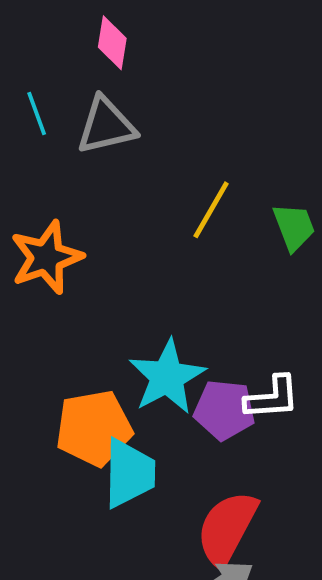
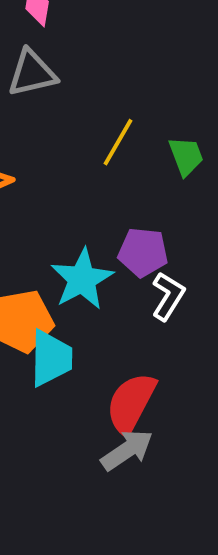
white L-shape: (272, 398) -> (168, 296), turned -54
purple pentagon: (224, 410) -> (143, 252), moved

